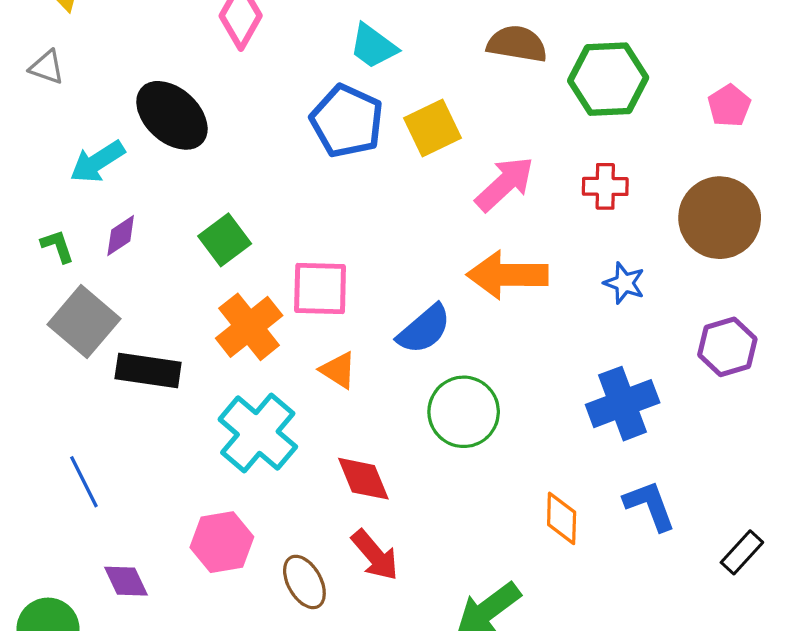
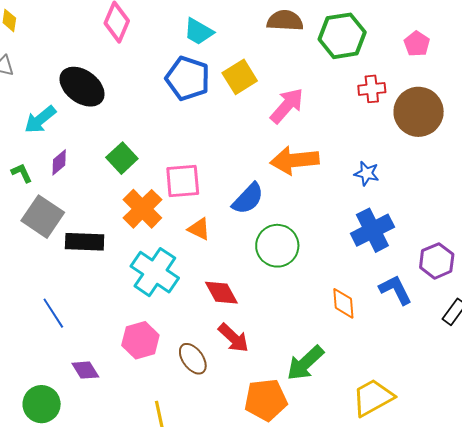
red cross: (605, 186) -> (372, 89), moved
blue star: (624, 283) -> (367, 173), moved
purple hexagon: (727, 347) -> (437, 261), moved

